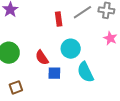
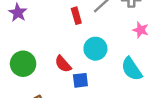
cyan semicircle: (85, 72) -> (132, 69), moved

